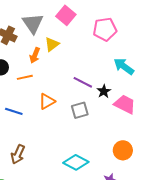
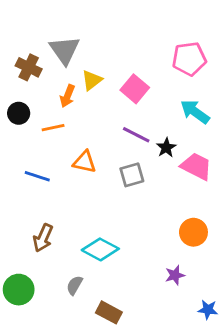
pink square: (66, 15) -> (135, 89), moved
pink pentagon: (105, 29) -> (189, 59), moved
orange triangle: (47, 101) -> (85, 162), turned 42
cyan diamond: (76, 162) -> (100, 249), moved

